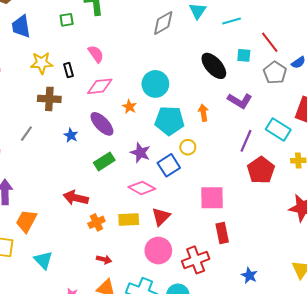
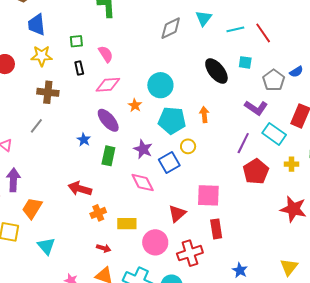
green square: (67, 20) -> (76, 41), moved
red line: (270, 42) -> (263, 33), moved
yellow star: (42, 63) -> (42, 56), moved
brown cross: (49, 99) -> (48, 92), moved
purple L-shape: (240, 101) -> (256, 108), moved
blue star: (71, 135) -> (84, 140), moved
green rectangle: (104, 161) -> (108, 156), turned -48
pink diamond: (142, 188) -> (143, 183), turned 30
red triangle: (161, 217) -> (177, 214), moved
yellow rectangle: (129, 220) -> (127, 224), moved

